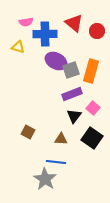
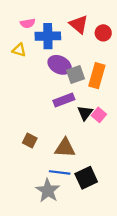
purple rectangle: (72, 94) -> (64, 100), moved
black triangle: (74, 116) -> (85, 113), moved
black square: (92, 138) -> (86, 178), moved, turned 30
brown triangle: (61, 139) -> (65, 148), size x1.5

